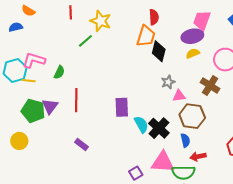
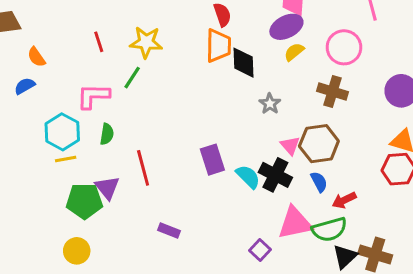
orange semicircle: (28, 11) -> (36, 57), turned 40
pink L-shape: (34, 60) -> (93, 96), moved
cyan hexagon: (15, 70) -> (62, 132), moved
pink triangle: (179, 96) -> (290, 146), moved, turned -48

